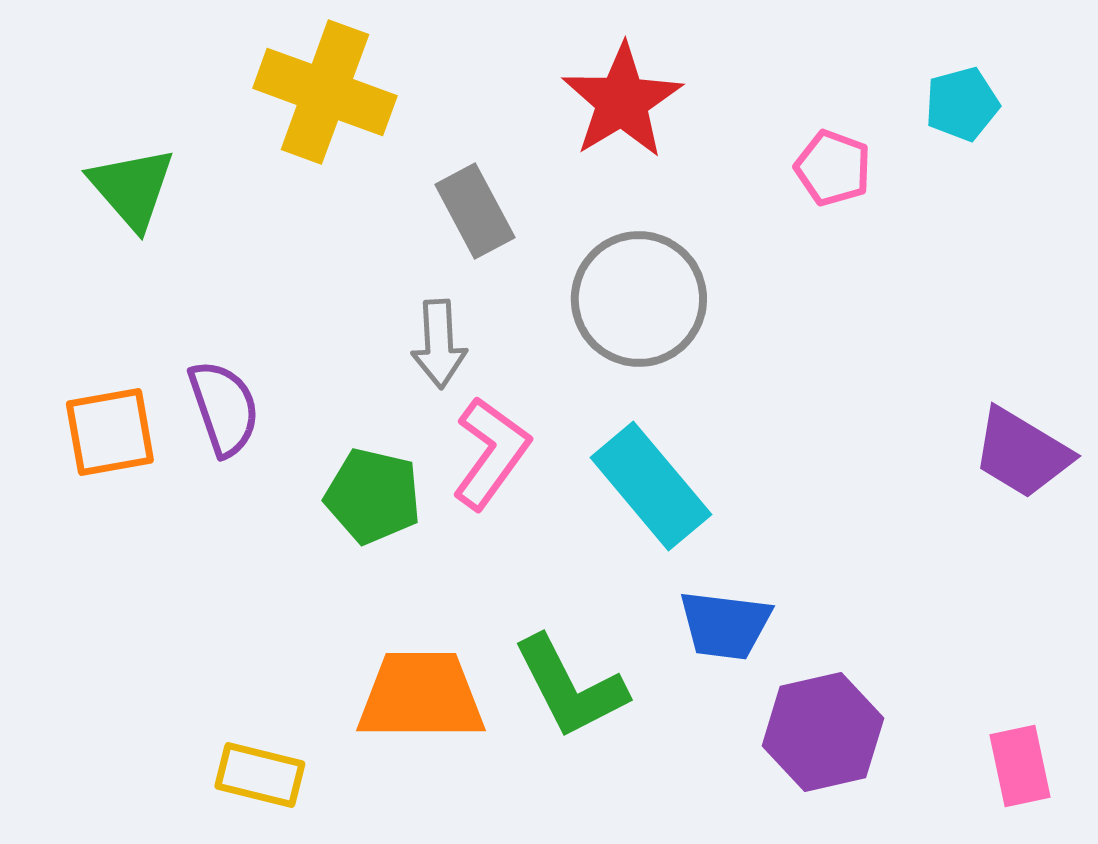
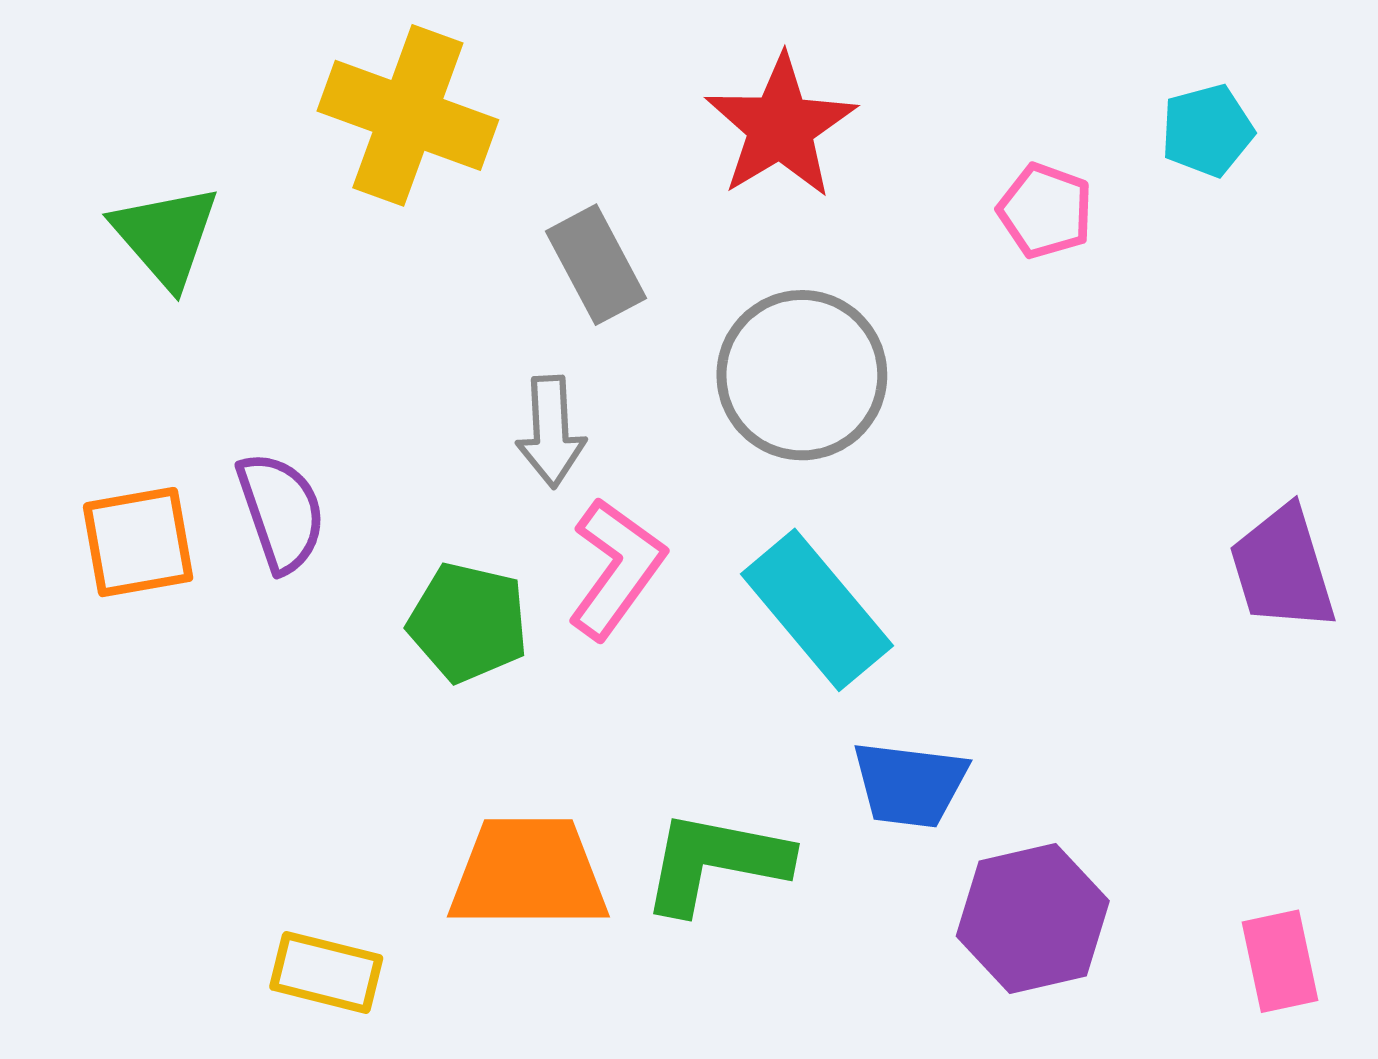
purple trapezoid: (1022, 453) -> (1283, 568), turned 42
green L-shape: (570, 687) -> (715, 862), turned 128

